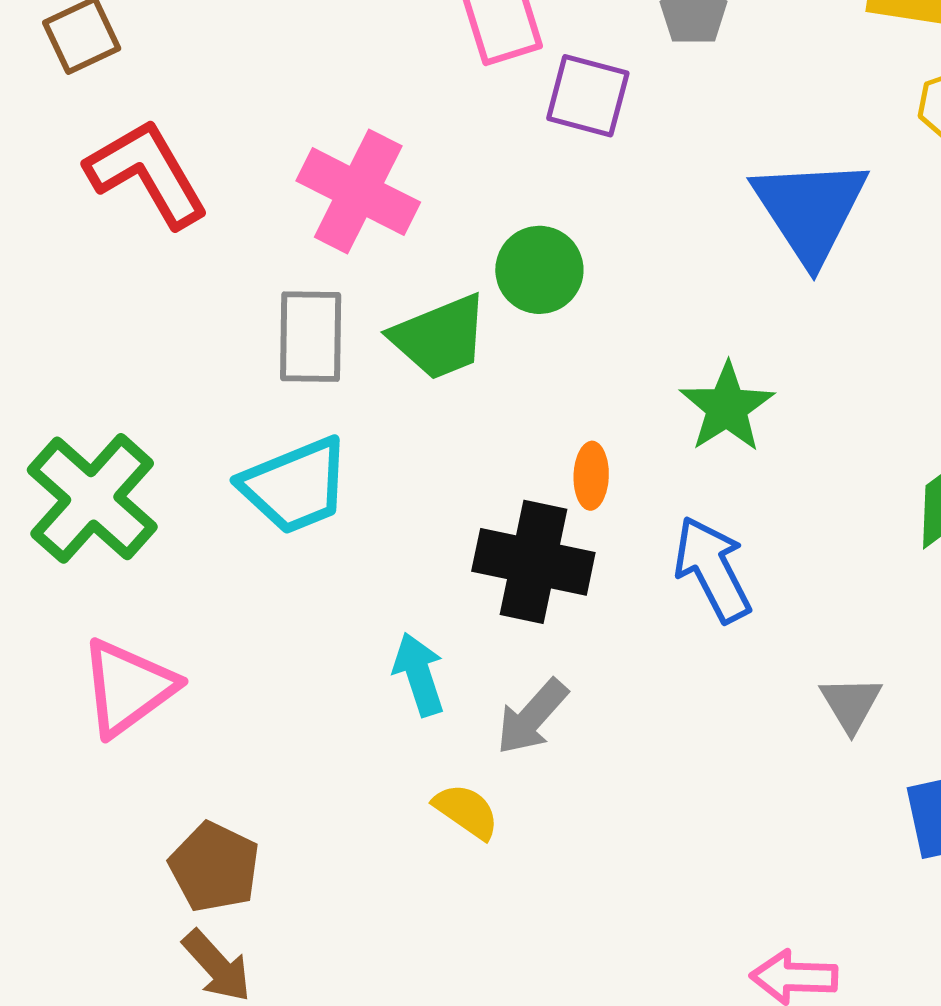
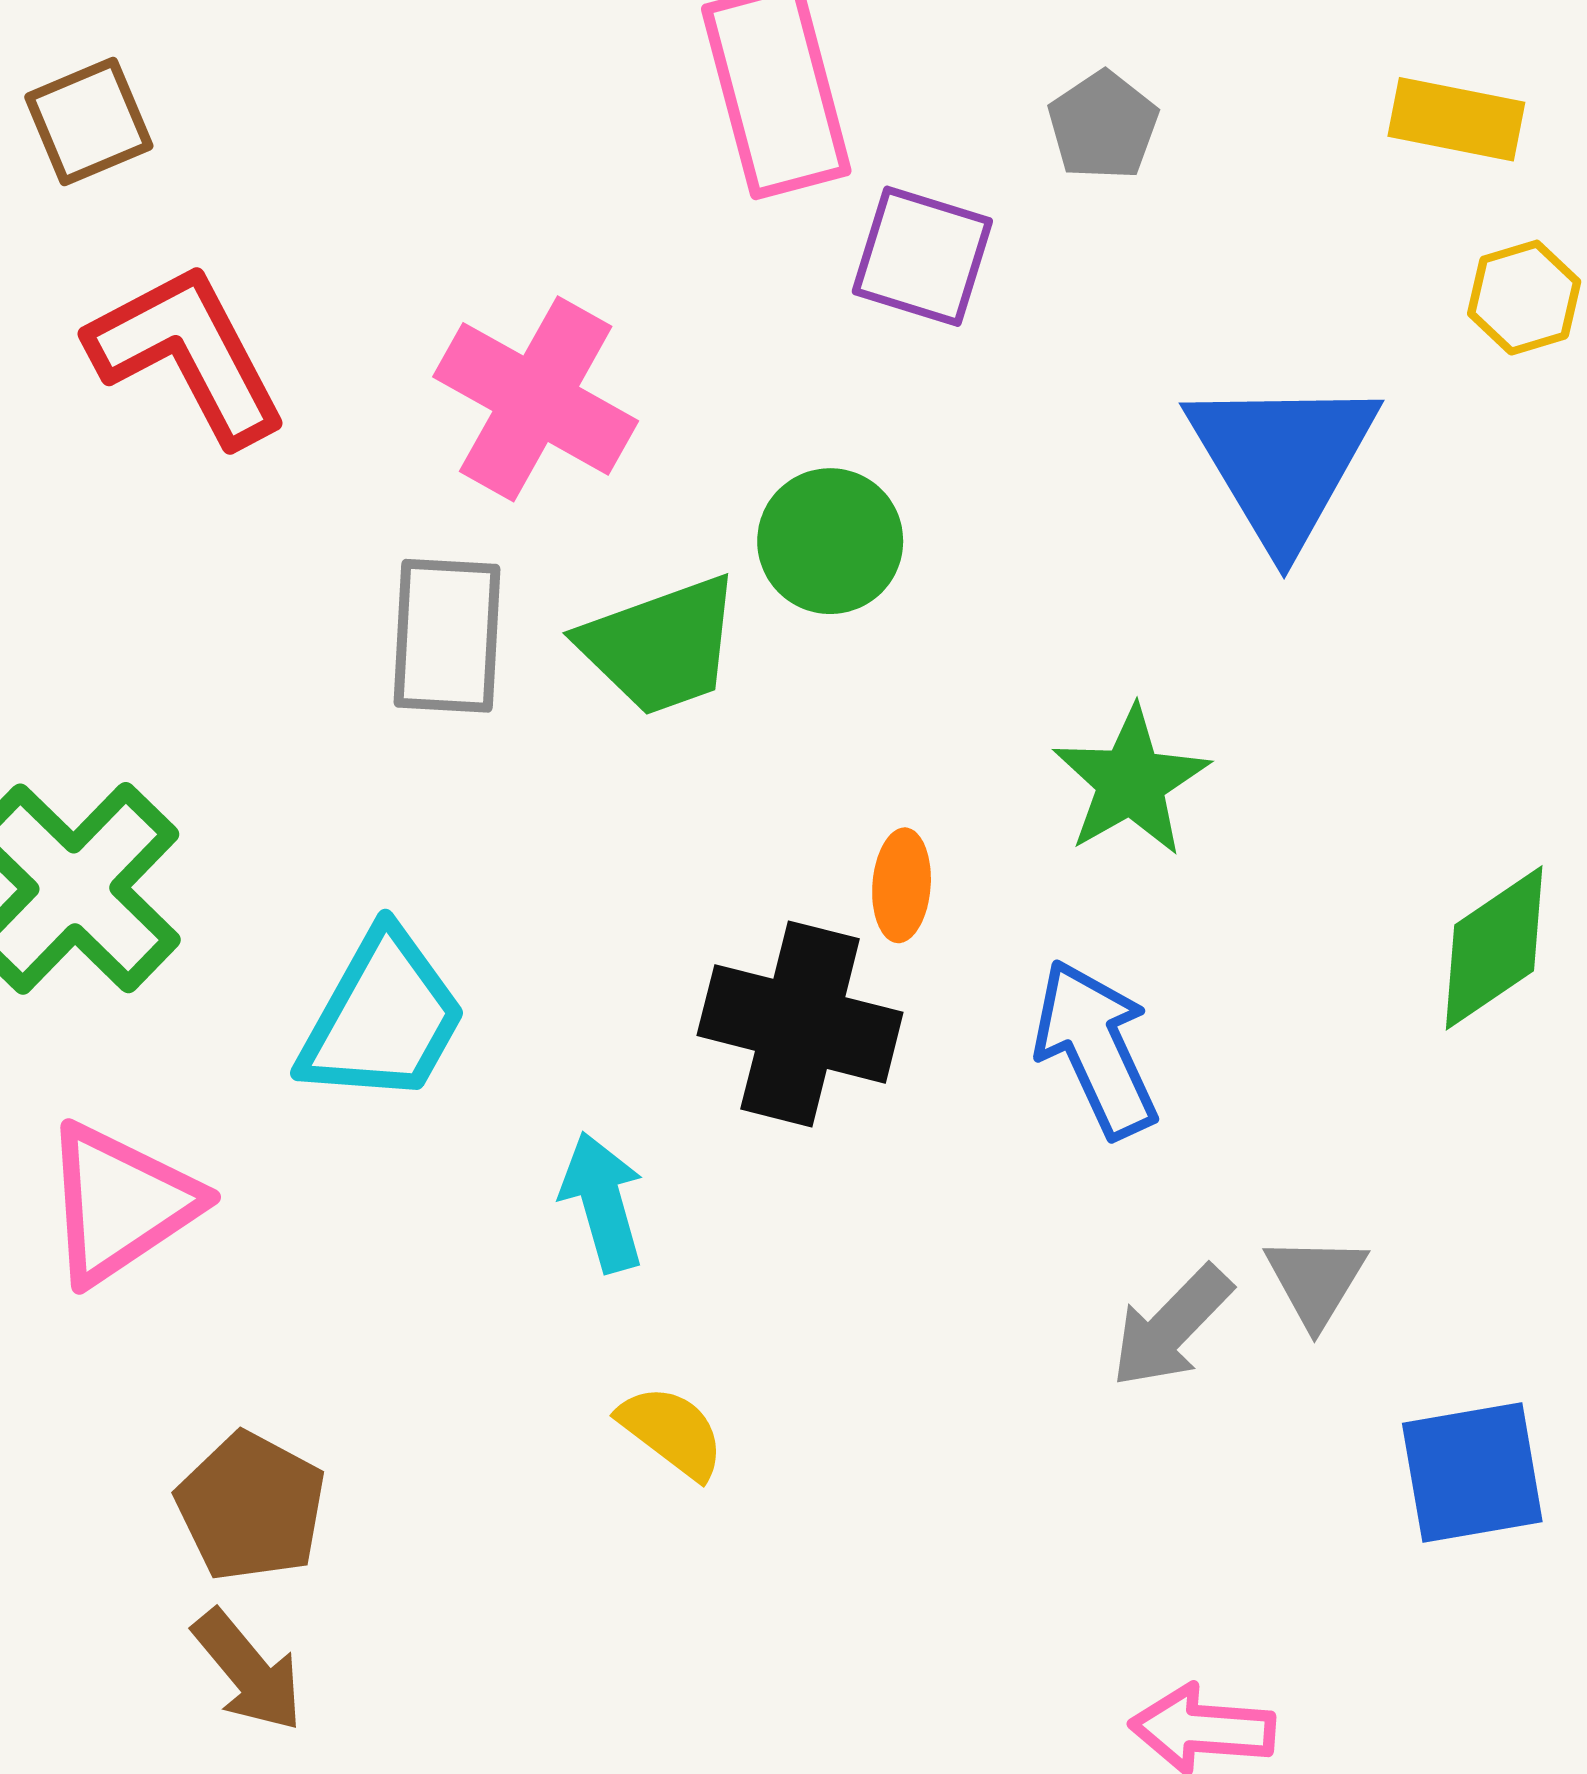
cyan trapezoid: (295, 486) -> (383, 1018), moved, turned -41
gray arrow: (532, 717) -> (1171, 1327), moved

